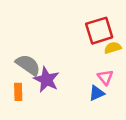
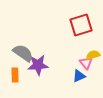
yellow semicircle: (113, 48) -> (93, 55), moved
purple star: (46, 80) -> (38, 65), turned -30

